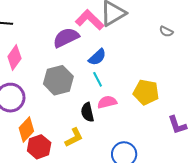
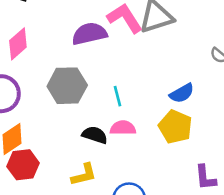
blue semicircle: (97, 57) -> (182, 93), moved
black semicircle: (87, 112) -> (95, 135), turned 108
yellow L-shape: (74, 137) -> (84, 175), moved

